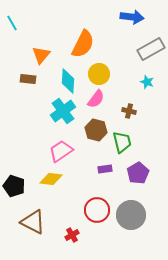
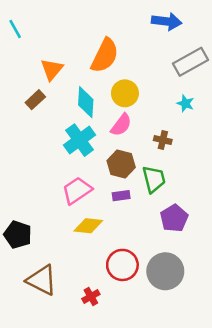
brown rectangle: (28, 79) -> (35, 100), turned -49
purple rectangle: (105, 169) -> (121, 196), moved
yellow diamond: (51, 179) -> (88, 226), moved

